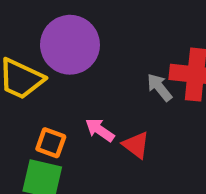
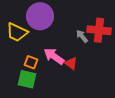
pink arrow: (100, 130) -> (54, 56), size x1.5

